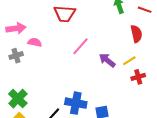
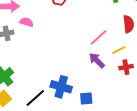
pink line: (80, 46) -> (99, 37), moved
purple arrow: (107, 60) -> (97, 60), moved

